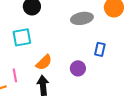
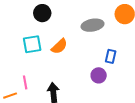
orange semicircle: (44, 62) -> (59, 46), moved
purple circle: (78, 68) -> (99, 75), moved

